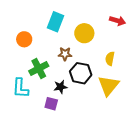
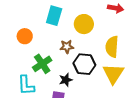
yellow semicircle: (110, 59) -> (112, 47), size x1.5

